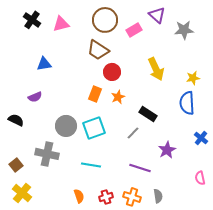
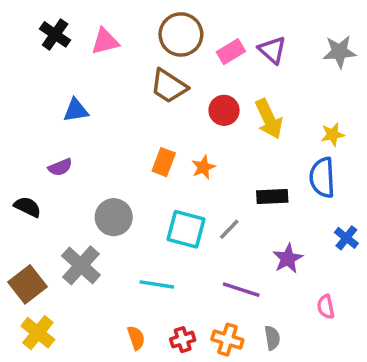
purple triangle: (157, 15) -> (272, 50), moved
gray star: (184, 30) -> (339, 52), moved
red circle: (112, 72) -> (224, 110), moved
black rectangle: (148, 114) -> (272, 196), moved, turned -36
cyan square: (94, 128) -> (186, 229), moved, turned 35
gray cross: (47, 154) -> (81, 265), turned 30
brown square: (16, 165) -> (28, 284), size x1.5
pink semicircle: (200, 178) -> (326, 307), moved

